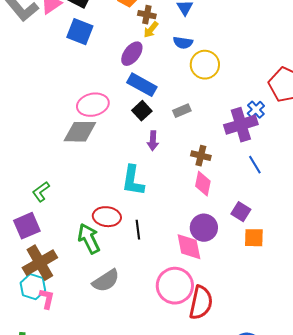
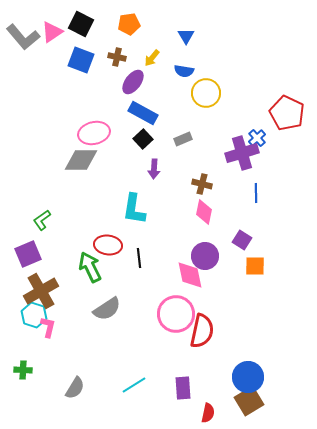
brown cross: (147, 15) -> (117, 57), moved
blue line: (255, 165) -> (256, 193), turned 30

